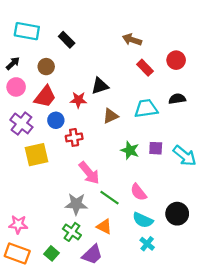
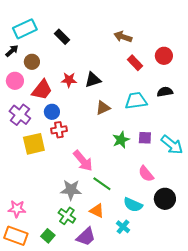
cyan rectangle: (27, 31) -> (25, 29), turned -35
black arrow: (13, 63) -> (12, 51), moved
brown circle: (46, 67) -> (32, 62), moved
red star: (78, 100) -> (69, 80), moved
red cross: (74, 137) -> (59, 130), moved
green star: (130, 150) -> (121, 140), turned 30
pink semicircle: (139, 192) -> (146, 174), moved
cyan cross: (147, 244) -> (123, 227), moved

